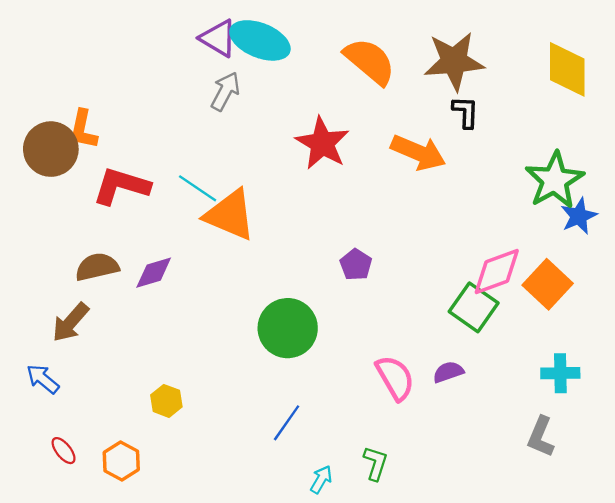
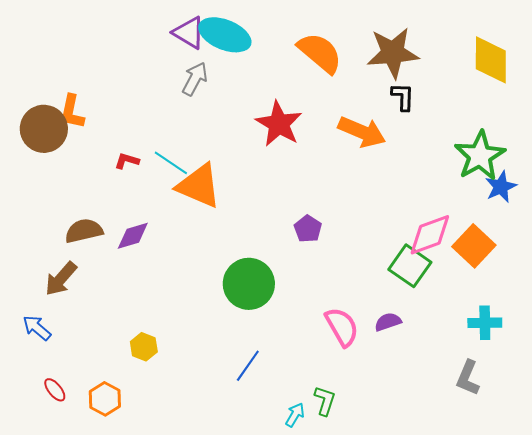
red L-shape: (121, 186) -> (127, 161), moved, size x0.5
cyan arrow: (321, 479) -> (295, 415), moved

